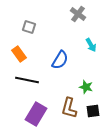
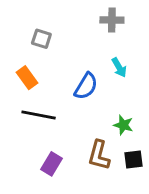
gray cross: (78, 14) -> (112, 20), turned -35
cyan arrow: (91, 45) -> (119, 68), moved
purple rectangle: (36, 114) -> (51, 164), size x0.7

